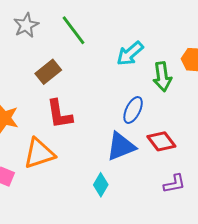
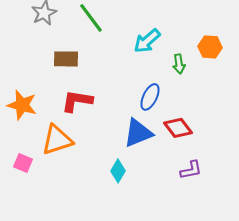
brown rectangle: (48, 72) -> (66, 59), turned 40
green arrow: (162, 77) -> (179, 64), size x0.7
red L-shape: (59, 114) -> (77, 101), turned 108

